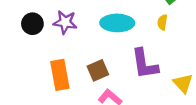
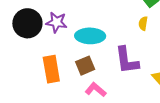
cyan ellipse: (117, 23) -> (90, 36), moved
black circle: (32, 24) -> (27, 23), size x1.5

